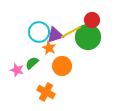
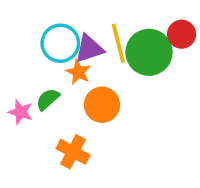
red circle: (92, 20) -> (182, 34), moved
yellow line: (71, 32) -> (118, 43), turned -75

